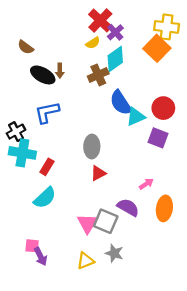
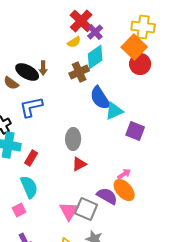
brown semicircle: (26, 47) -> (11, 83), moved
red circle: (163, 108) -> (140, 64), moved
cyan semicircle: (45, 198) -> (29, 187), turned -70
orange ellipse: (164, 208) -> (124, 190), moved, turned -50
pink square: (32, 246) -> (19, 210), moved, turned -32

